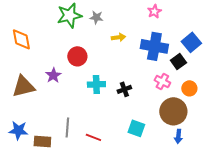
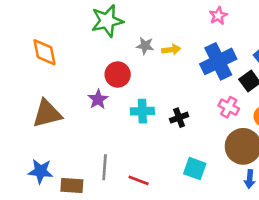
gray star: (96, 17) -> (145, 46), moved
blue cross: (154, 46) -> (218, 61), turned -36
purple star: (53, 75) -> (98, 99), moved

